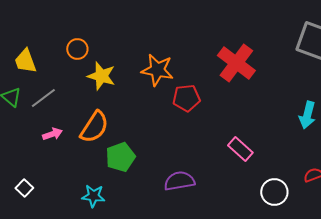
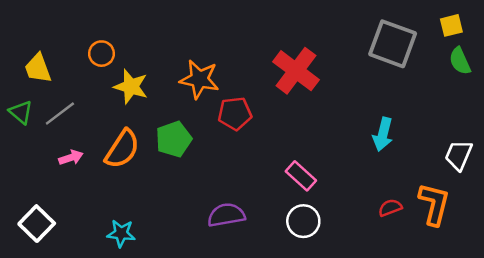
green pentagon: (120, 157) -> (174, 139), moved
white square: (24, 188) -> (37, 224), size x1.6
white circle: (274, 192) -> (303, 221), moved

